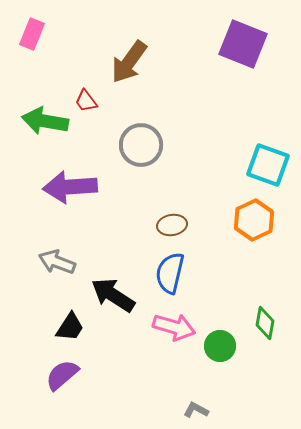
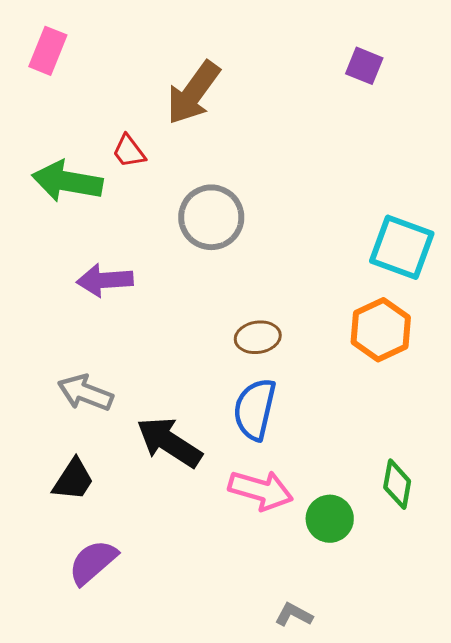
purple square: (243, 44) -> (364, 66), size x0.5
purple arrow: (70, 187) -> (105, 280), size x0.7
black trapezoid: (70, 327) -> (73, 480), moved

